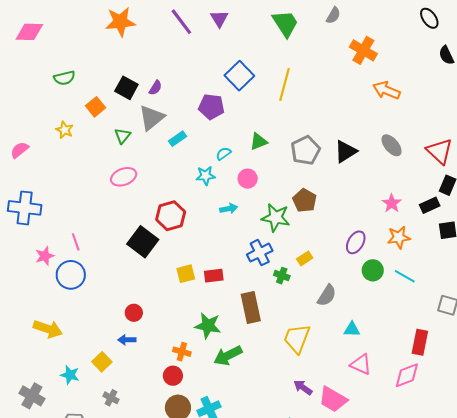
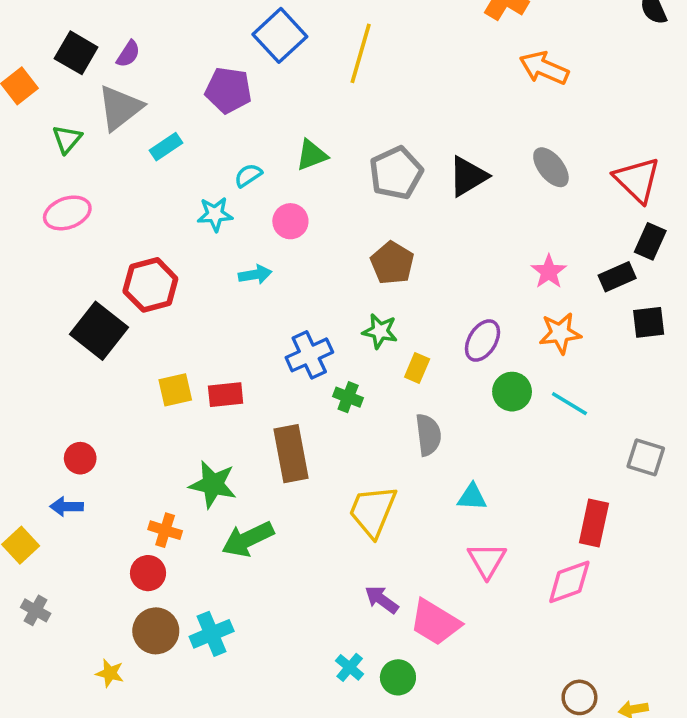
green star: (276, 218) -> (380, 331), moved, size x0.7
yellow rectangle: (305, 258) -> (417, 368), moved, turned -35
gray semicircle: (327, 295) -> (428, 435), turned -40
pink triangle: (361, 364) -> (487, 560), turned 35

